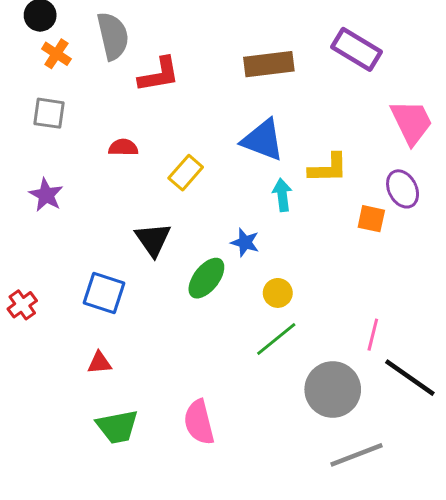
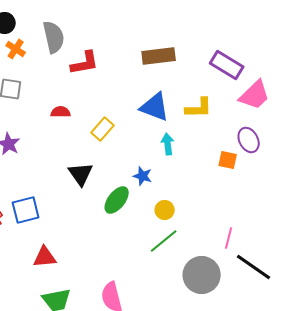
purple rectangle: (356, 49) -> (227, 65), moved
pink trapezoid: (411, 122) -> (255, 95), turned 72
yellow L-shape: (328, 168) -> (199, 108), moved
blue square: (104, 293) -> (26, 210), moved, turned -32
red triangle: (100, 363) -> (45, 257), size x1.4

